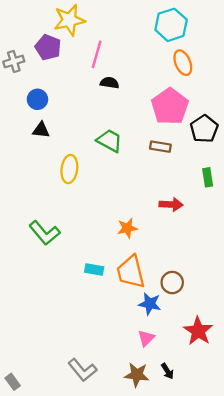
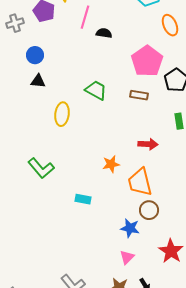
orange ellipse: (183, 63) -> (170, 25), moved
black semicircle: (110, 83) -> (104, 33), moved
orange trapezoid: (131, 272) -> (140, 182), moved

